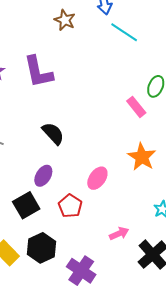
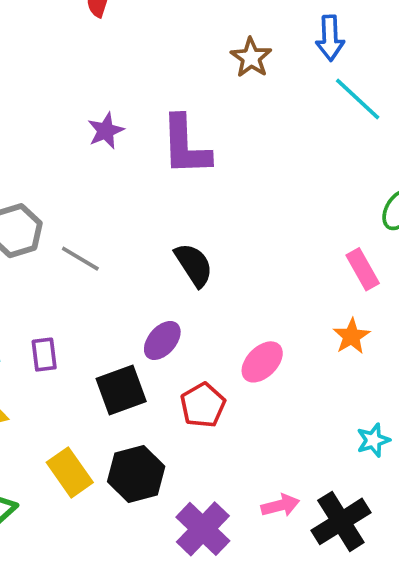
pink rectangle: (136, 107) -> (363, 269), moved
orange star: (142, 157) -> (351, 336), size x0.7
pink arrow: (119, 234) -> (280, 505), moved

